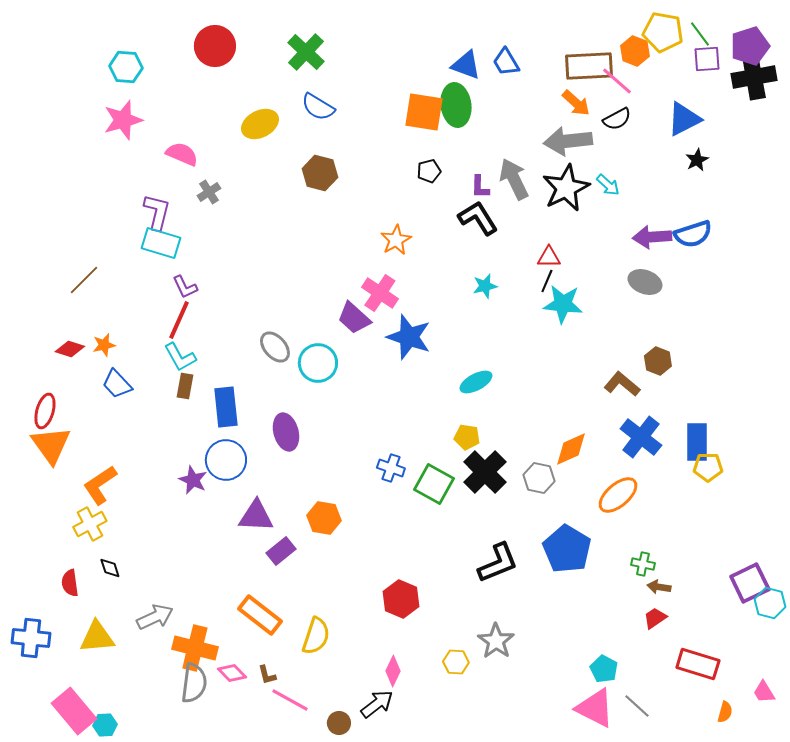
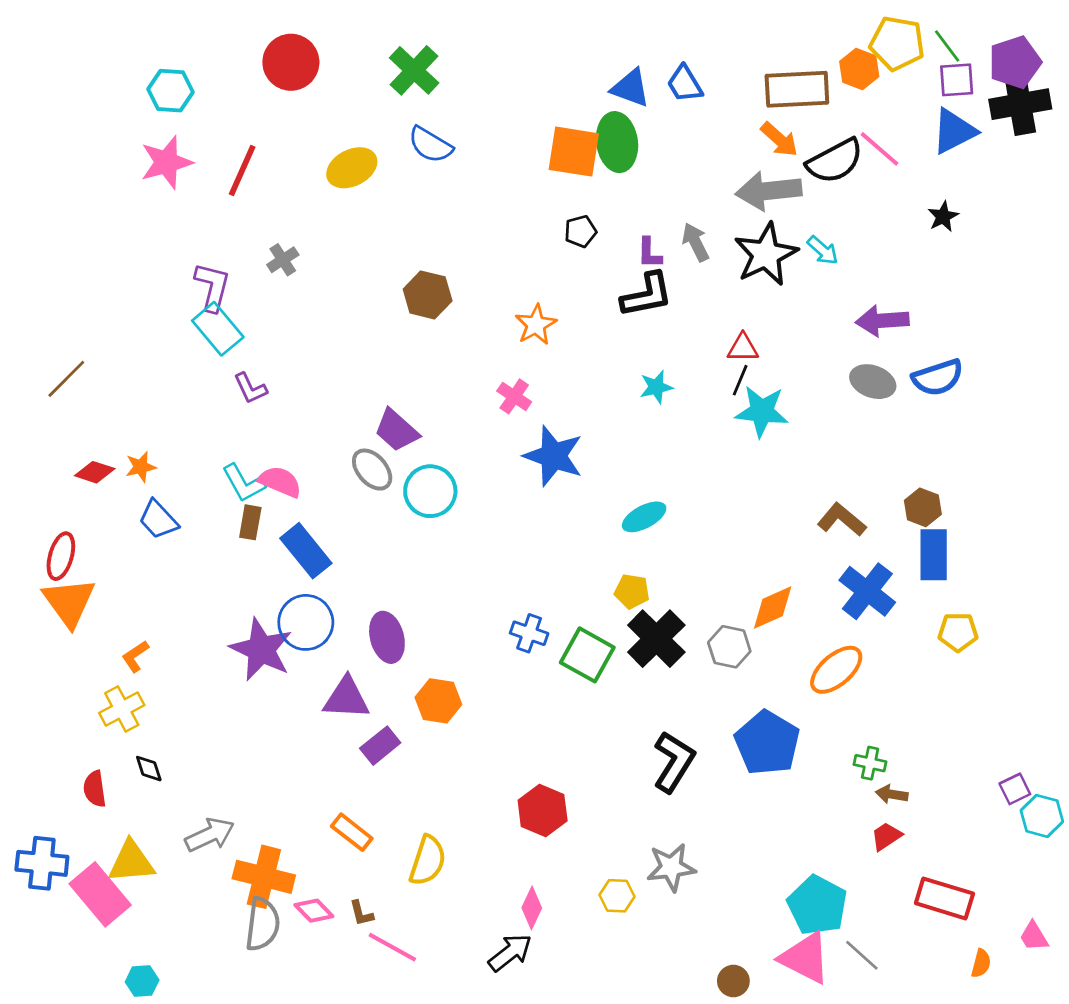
pink line: (617, 81) -> (880, 149), moved
black semicircle: (617, 119) -> (835, 161), size x1.5
blue triangle: (684, 119) -> (954, 131), moved
pink semicircle: (182, 154) -> (280, 482), moved
brown hexagon: (320, 173) -> (428, 295), moved
gray arrow: (514, 179) -> (695, 242), size x0.7
black L-shape: (478, 218) -> (647, 295), turned 111
blue semicircle: (693, 234) -> (938, 378), moved
cyan rectangle: (161, 243) -> (218, 329), turned 33
brown line: (84, 280) -> (66, 379), moved
pink cross: (380, 293) -> (514, 396), size x0.7
purple trapezoid: (354, 318) -> (396, 430), moved
red line: (179, 320) -> (242, 170), moved
brown hexagon: (658, 361) -> (923, 507), moved
blue rectangle: (226, 407) -> (306, 551), turned -33
purple ellipse: (286, 432) -> (387, 637), moved
blue rectangle: (697, 442) -> (934, 555), moved
purple star: (193, 480) -> (261, 649), size x1.6
orange L-shape: (100, 485) -> (135, 656), size x0.6
black L-shape: (498, 563) -> (674, 762), turned -36
purple square: (750, 583) -> (1015, 789), size x0.6
orange rectangle: (260, 615) -> (352, 832), size x0.7
gray star: (496, 641) -> (671, 867), turned 30
cyan pentagon: (604, 669) -> (817, 905), size x1.6
pink rectangle: (74, 711) -> (100, 894), moved
brown circle: (339, 723) -> (733, 981), moved

